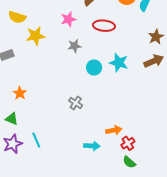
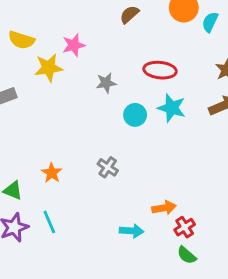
pink star: (68, 19) -> (74, 45), moved
red ellipse: (104, 26) -> (160, 70), moved
orange star: (20, 93) -> (52, 173), moved

